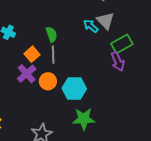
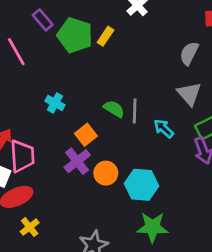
cyan arrow: (91, 26) -> (164, 129), moved
green semicircle: (51, 34) -> (114, 109), turned -42
gray line: (53, 55) -> (135, 111), moved

